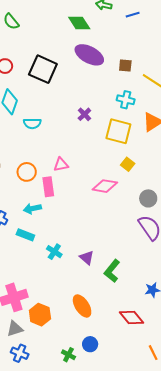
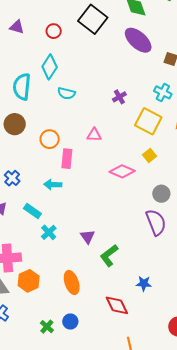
black square: (43, 69) -> (93, 19), moved
pink triangle: (61, 165) -> (94, 135), moved
cyan arrow: (32, 209) -> (53, 185), moved
cyan rectangle: (25, 235) -> (32, 211), moved
cyan cross: (54, 252) -> (49, 232), moved

